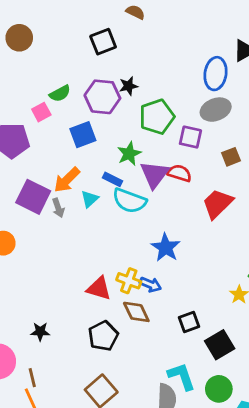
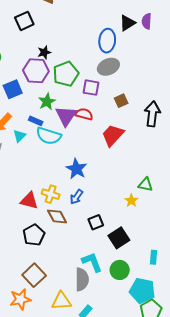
purple hexagon: (102, 97) -> (36, 71), moved
blue arrow: (150, 285) -> (76, 197), moved, turned 105

